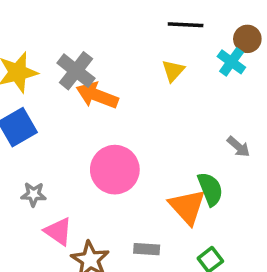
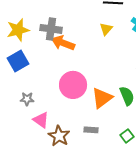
gray cross: (76, 71) -> (51, 29), turned -30
orange triangle: (187, 207) -> (102, 98), moved, turned 35

